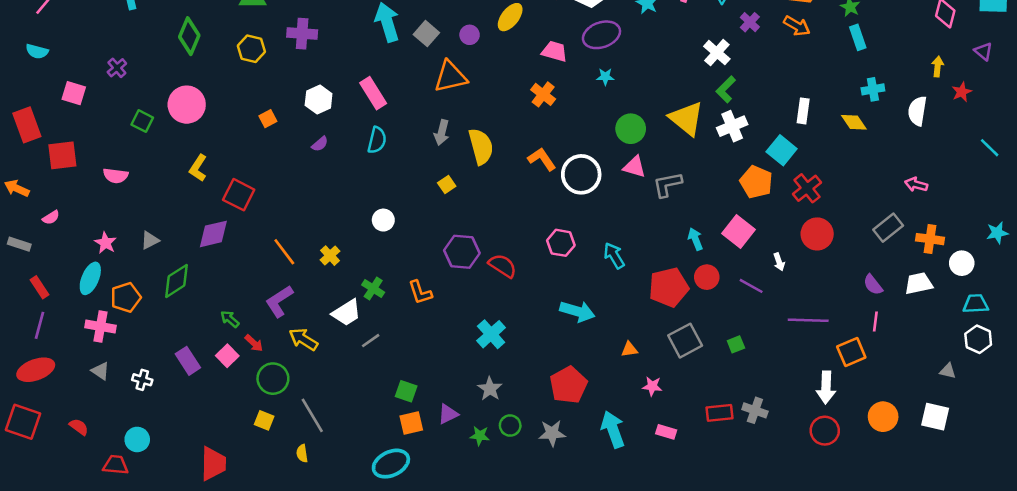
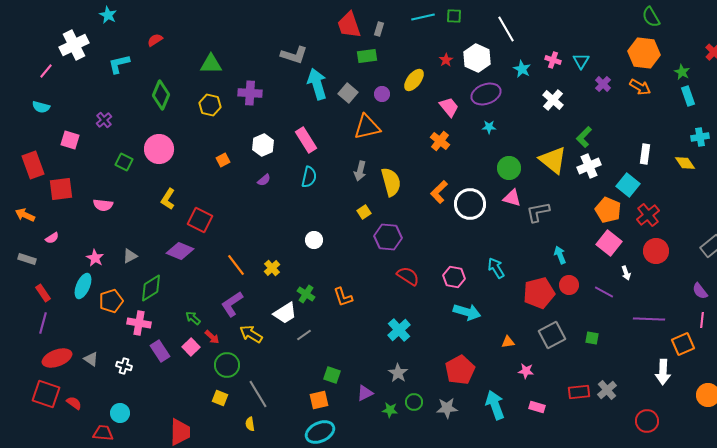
pink trapezoid: (555, 51) -> (449, 107), turned 35
white cross: (717, 53) -> (553, 100), moved
orange L-shape: (542, 159) -> (439, 192), turned -100
pink square: (738, 231) -> (609, 243), moved
purple diamond: (213, 234) -> (180, 251), turned 36
pink hexagon: (561, 243) -> (454, 277), moved
purple hexagon: (462, 252) -> (388, 237), moved
pink cross: (100, 327) -> (139, 323), moved
green square: (736, 344) -> (592, 338), turned 32
red ellipse: (36, 370) -> (57, 358), moved
gray cross: (755, 410) -> (607, 390), turned 30
red square: (23, 422) -> (46, 394), moved
orange square: (411, 423) -> (319, 400), moved
red circle: (825, 431) -> (647, 421), moved

